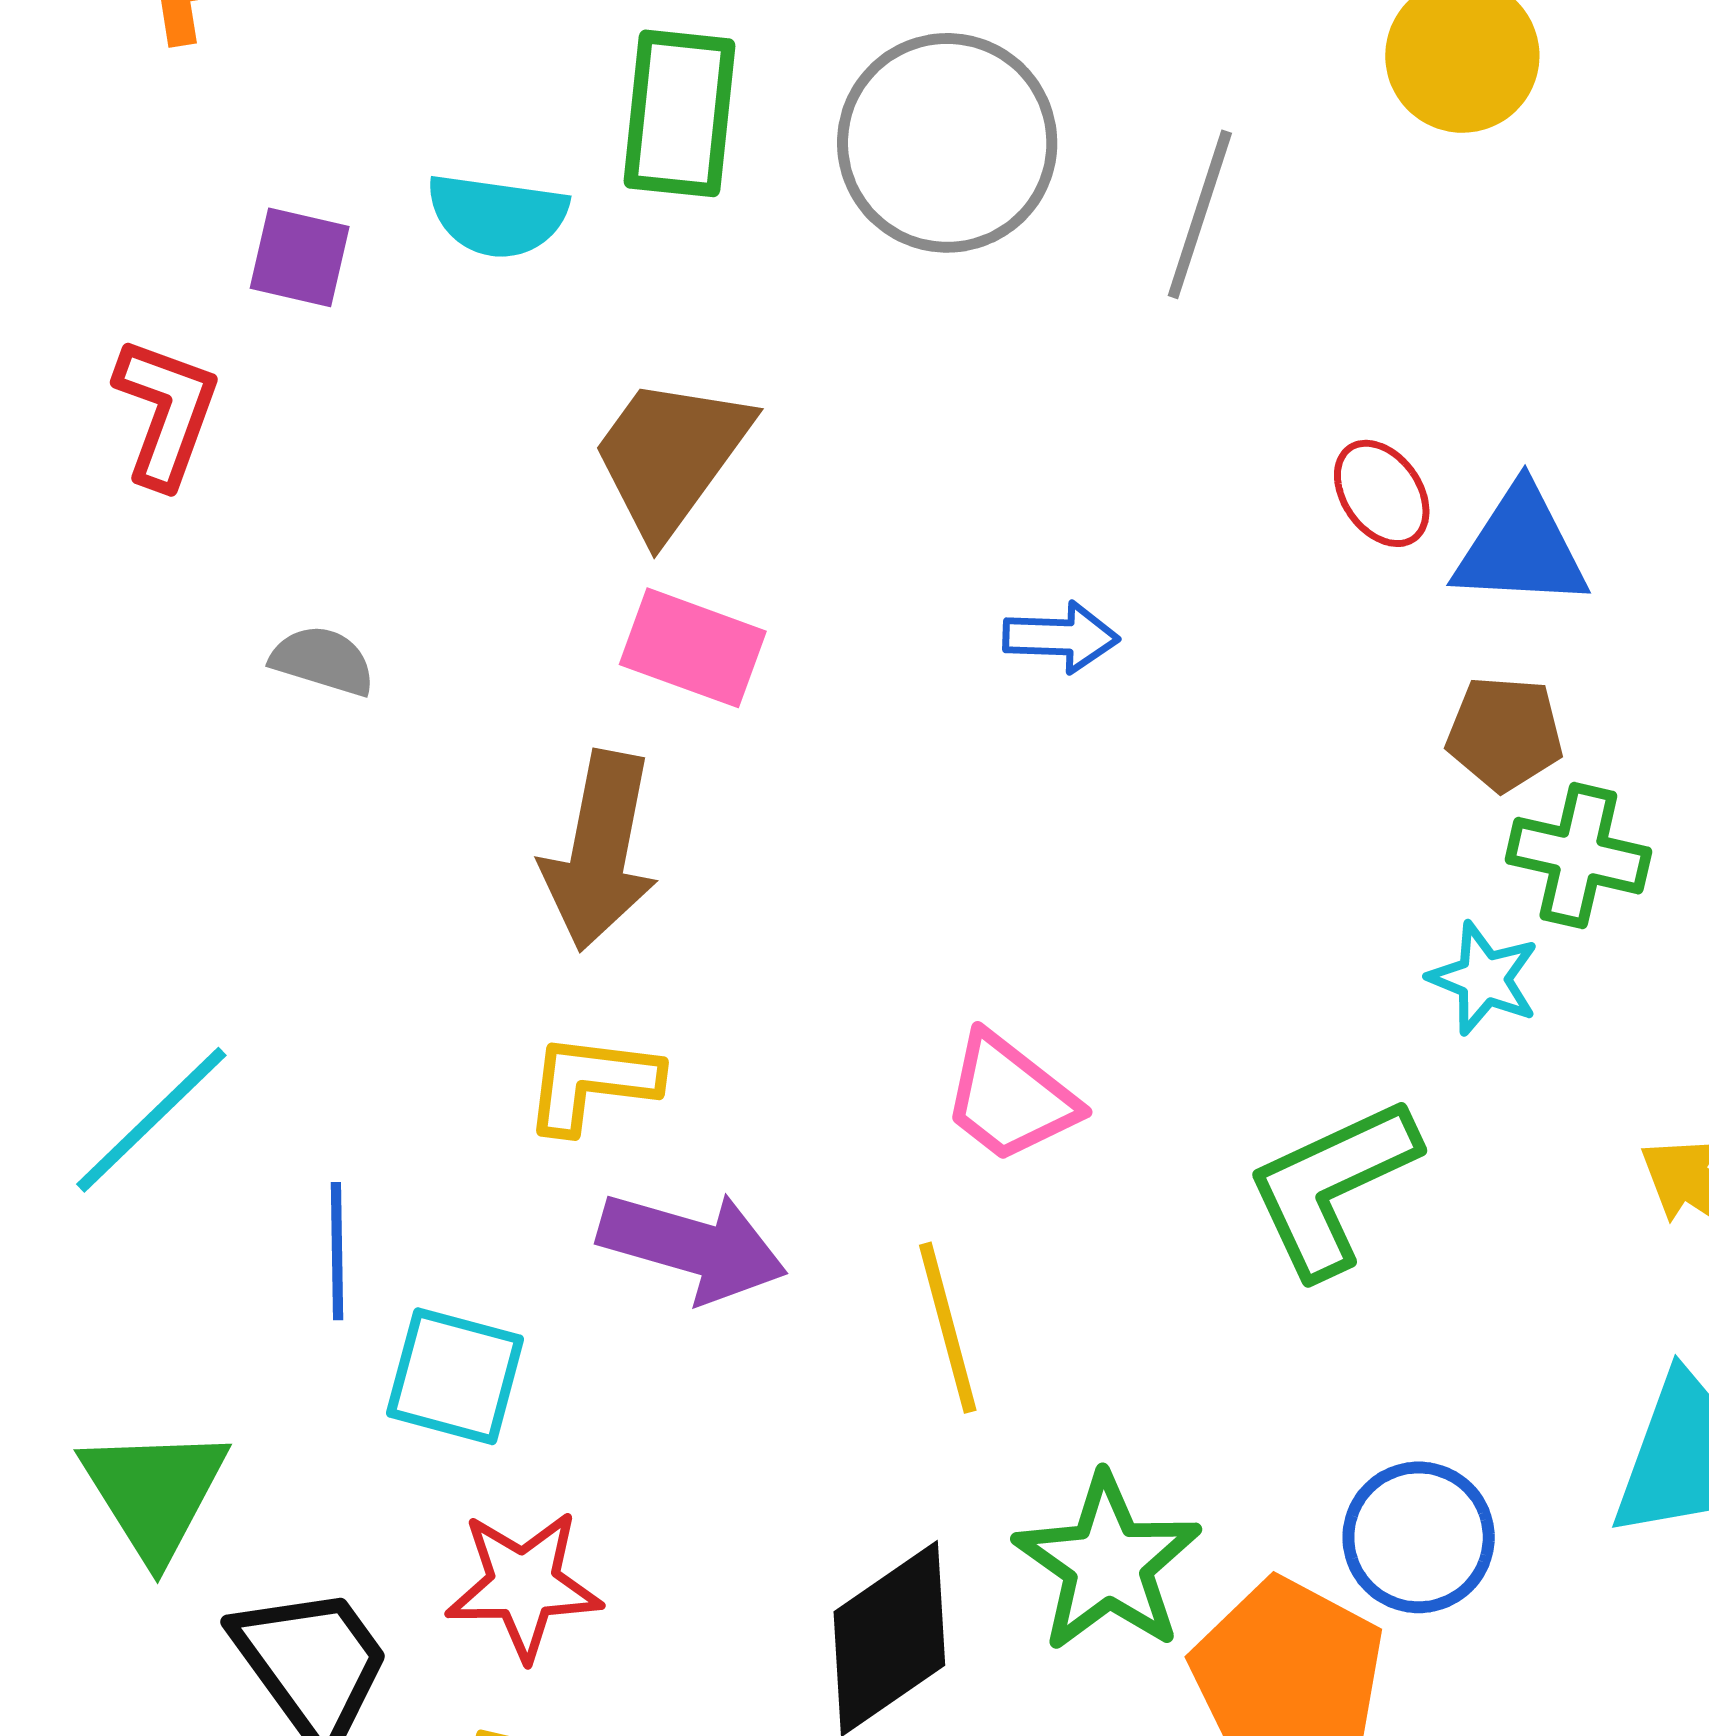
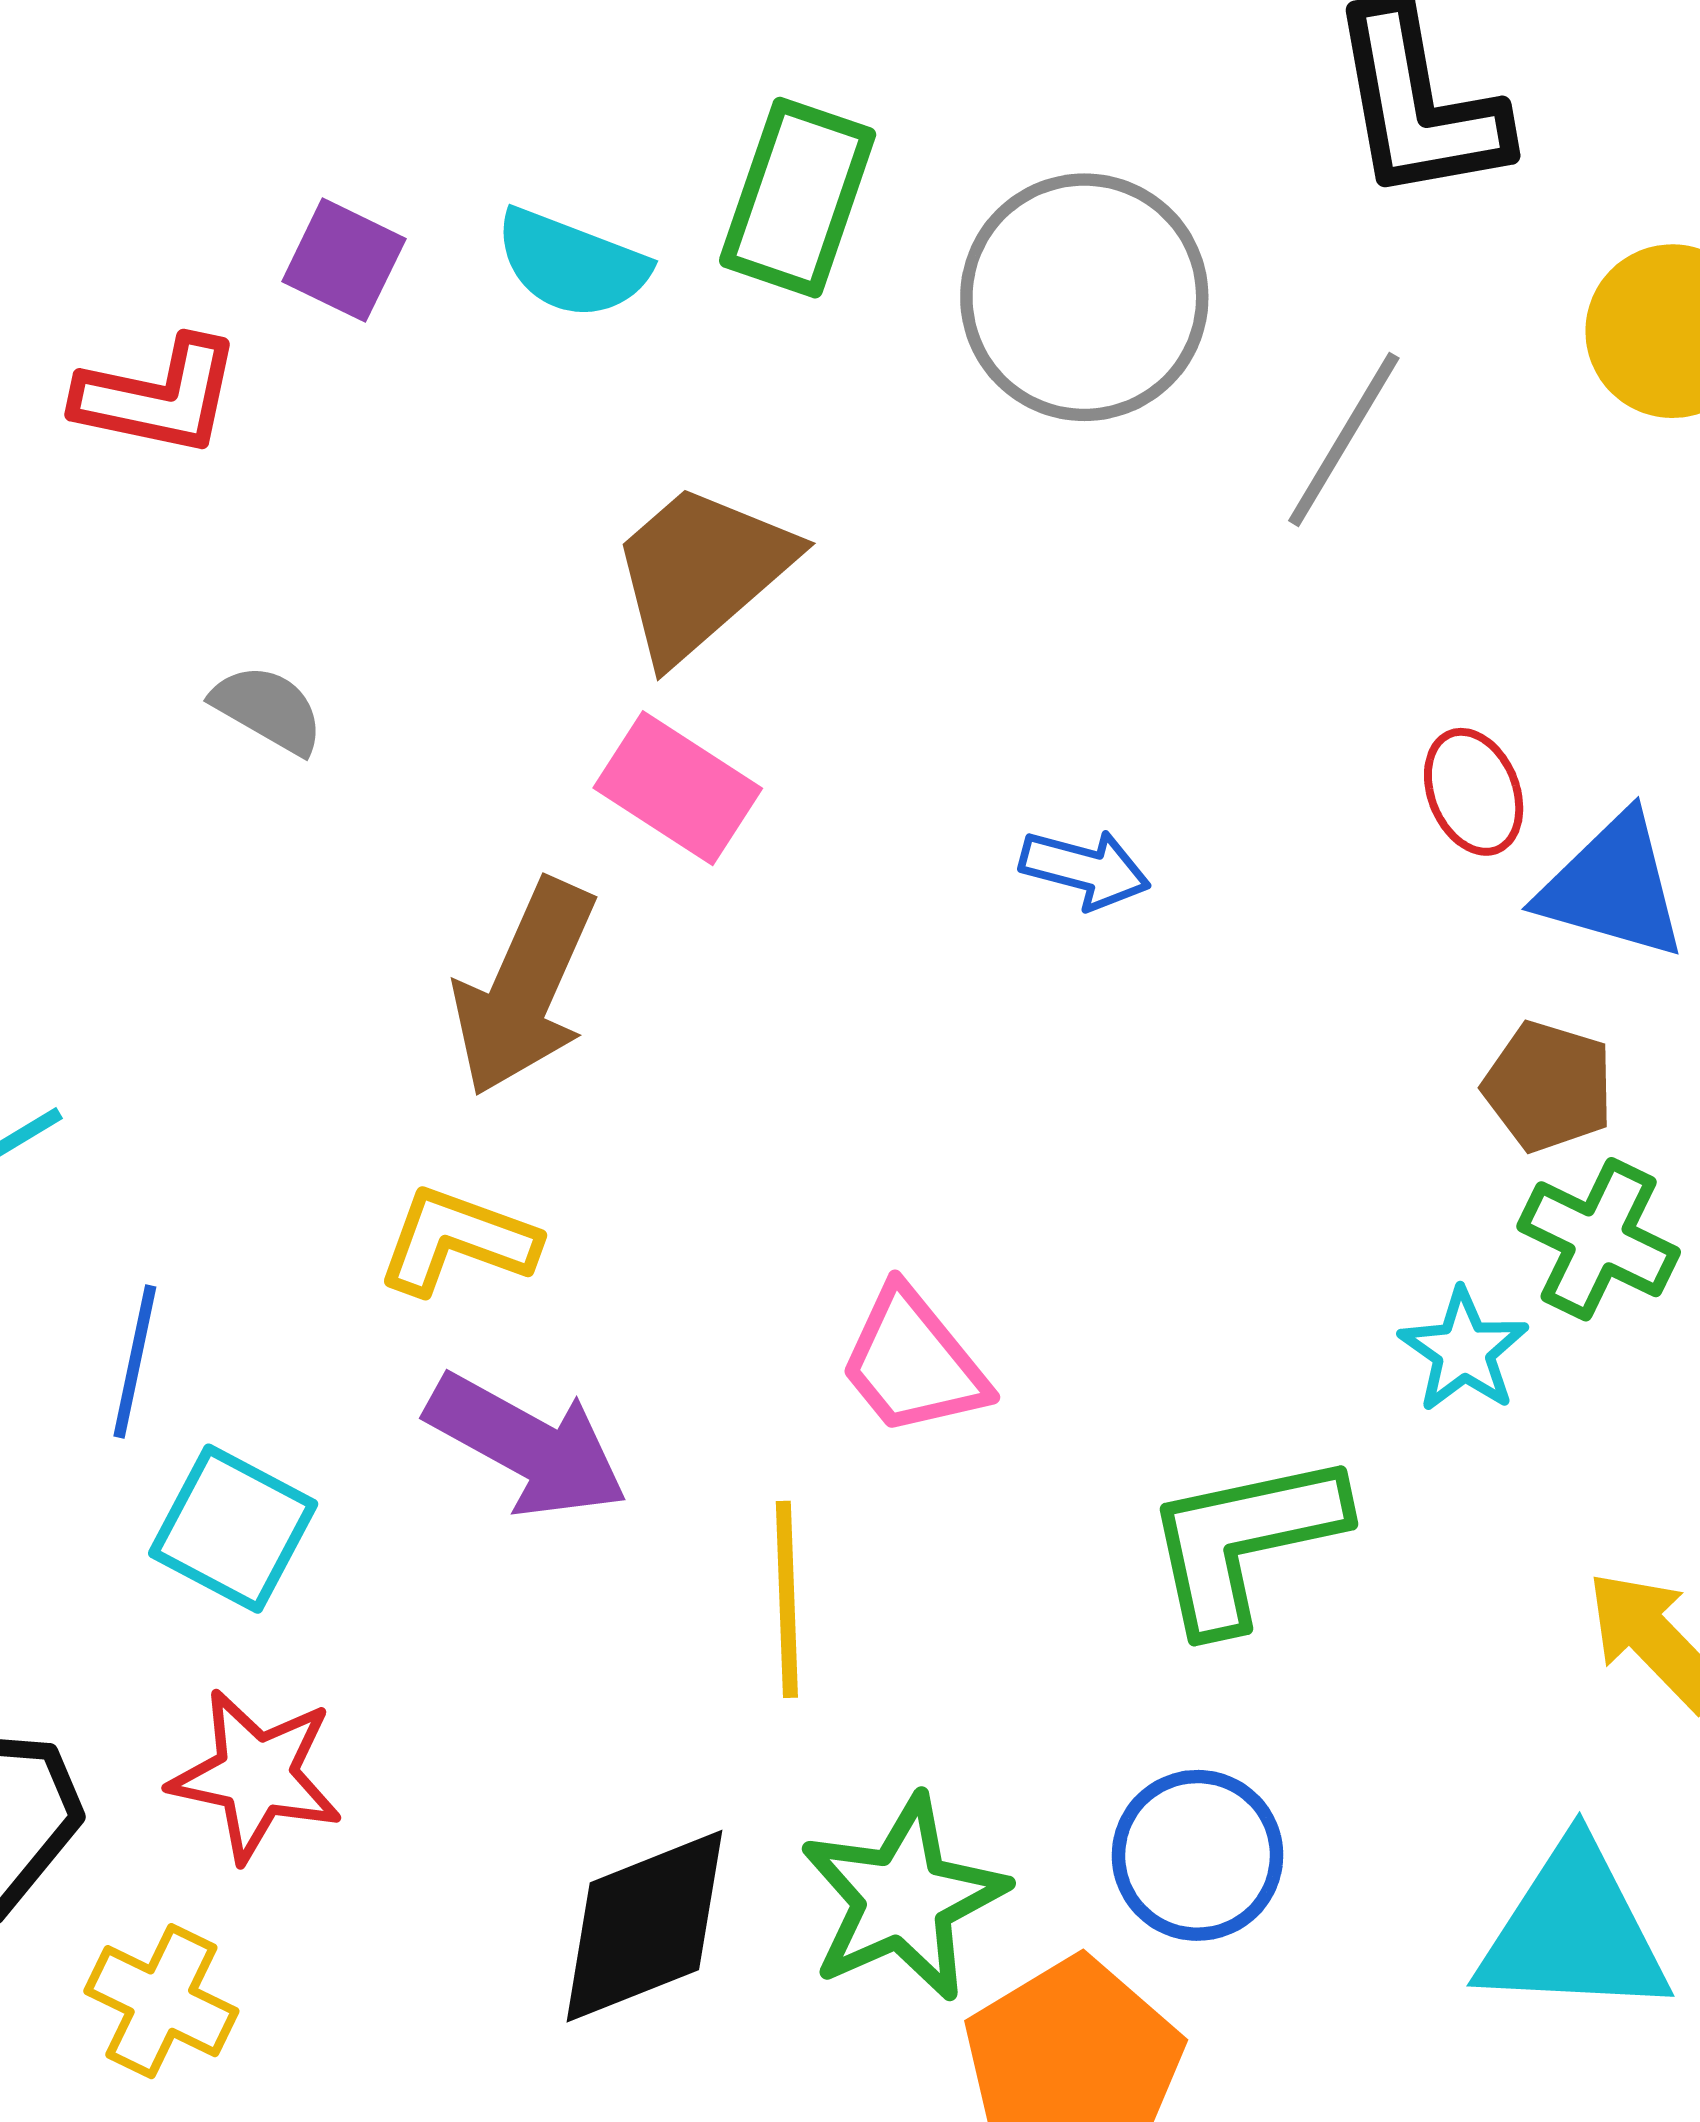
red L-shape: (166, 412) -> (158, 396), turned 69
blue circle: (1419, 1537) -> (1197, 1855), moved

